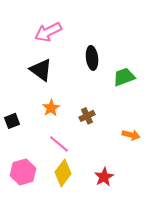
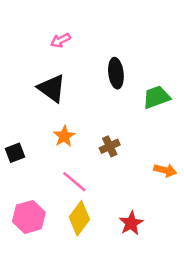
pink arrow: (48, 32) -> (60, 40), size x0.6

